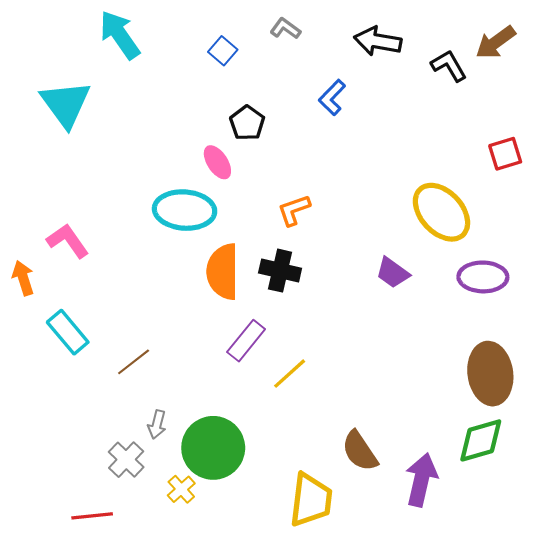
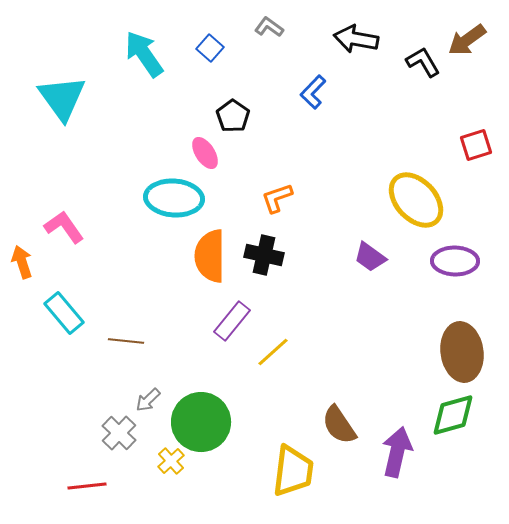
cyan arrow: (120, 35) -> (144, 54), moved
brown line: (134, 362) -> (126, 341), turned 44
gray arrow: (157, 425) -> (148, 400), turned 32

